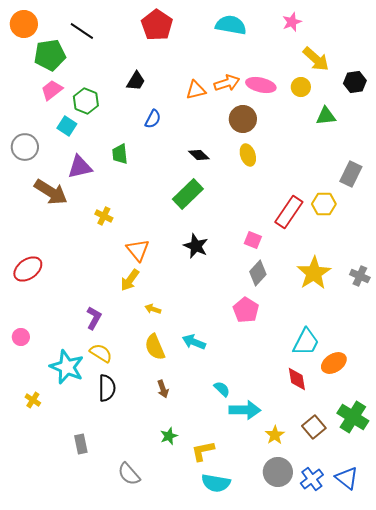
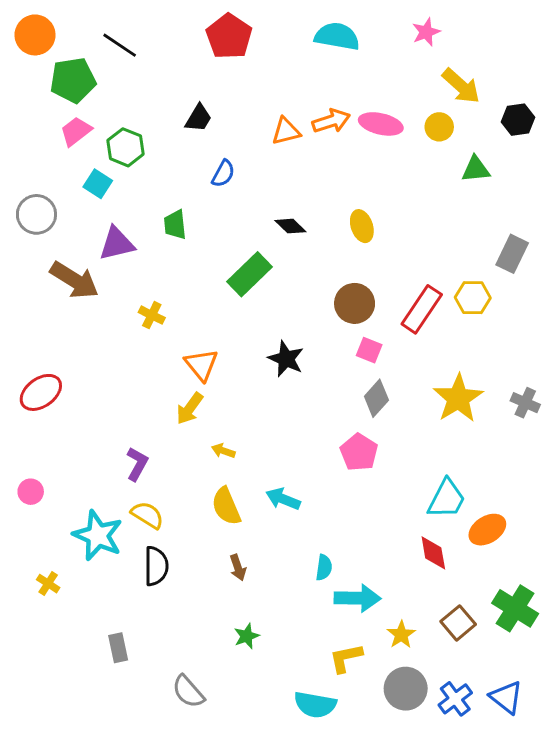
brown circle: (243, 119) -> (355, 303), moved
green rectangle: (188, 194) -> (250, 274), moved
cyan semicircle: (222, 389) -> (324, 568), turned 54
yellow L-shape: (203, 451) -> (346, 658), moved

